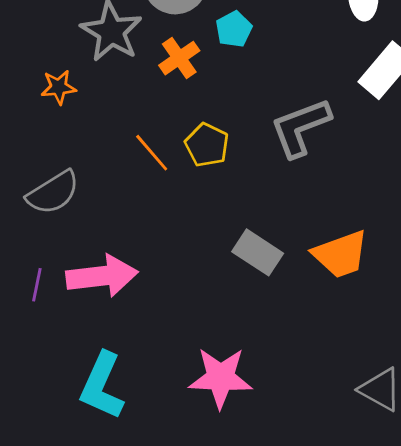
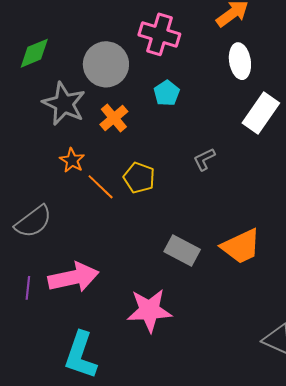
cyan pentagon: (234, 29) -> (167, 93), moved
orange star: (59, 87) -> (72, 160), moved, turned -30
gray L-shape: (300, 127) -> (204, 159), size x0.5
pink star: (220, 378) -> (149, 310), moved

